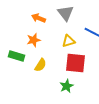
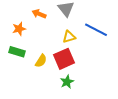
orange star: (34, 40) -> (19, 29), moved
red square: (76, 63) -> (64, 59), moved, turned -30

